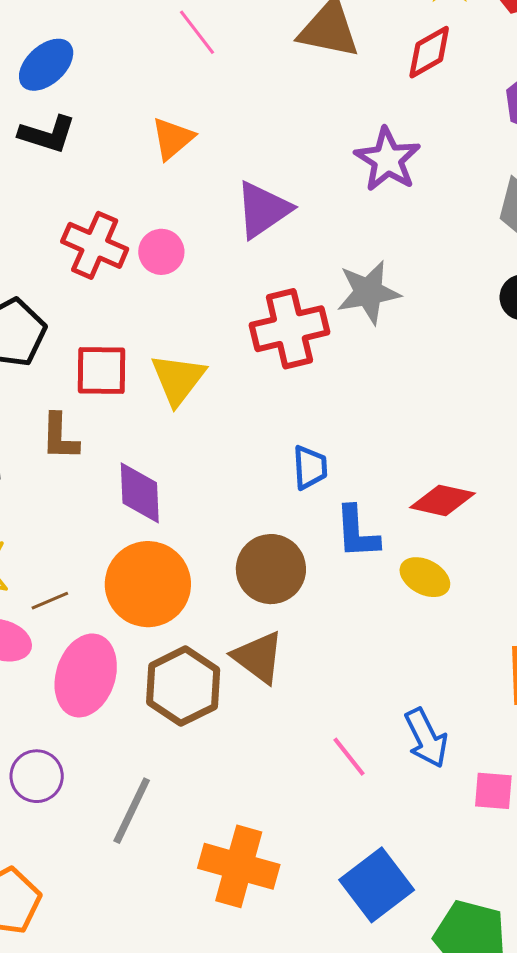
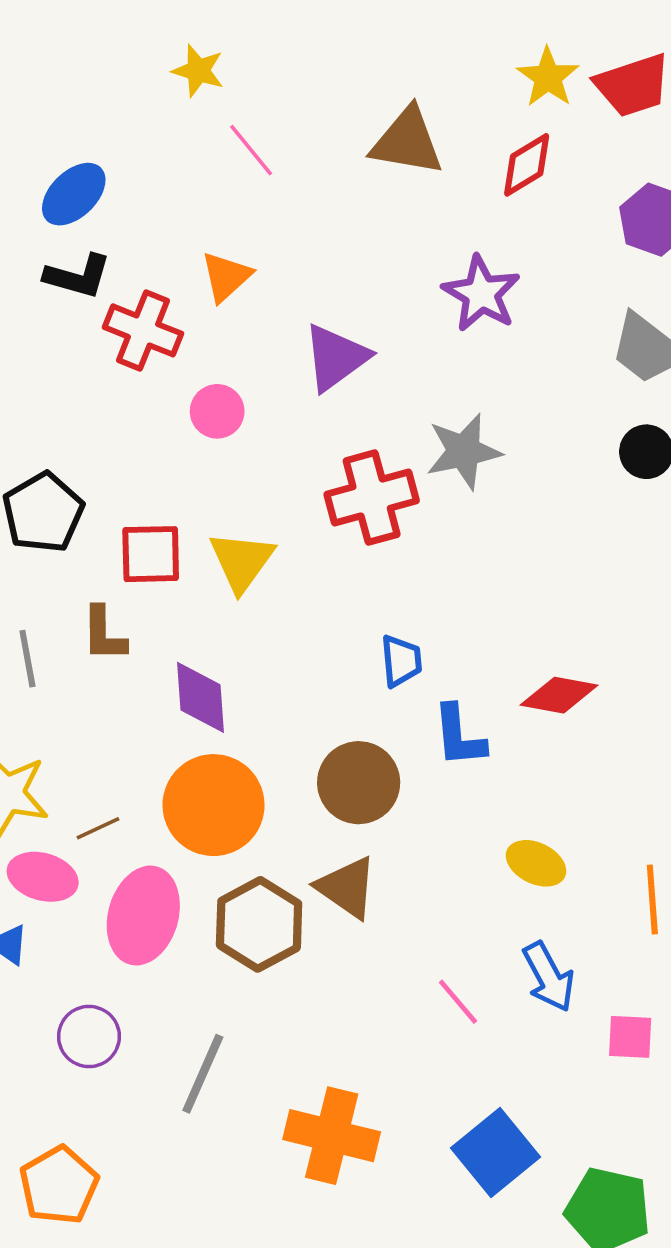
red cross: (95, 245) -> (143, 330), moved
yellow ellipse: (425, 577) -> (536, 863), moved

